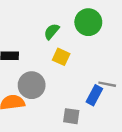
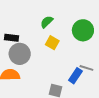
green circle: (88, 22) -> (83, 30), moved
gray circle: (32, 85) -> (20, 54), moved

